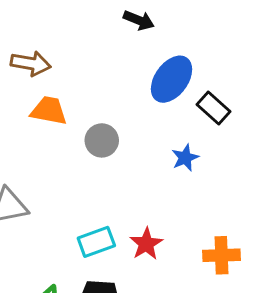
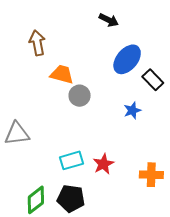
brown arrow: (31, 63) -> (37, 43), turned -115
orange trapezoid: (49, 111) -> (62, 74), moved

